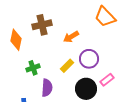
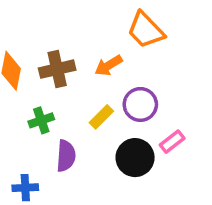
orange trapezoid: (105, 17) -> (146, 30), moved
brown cross: (42, 25) -> (57, 69), moved

